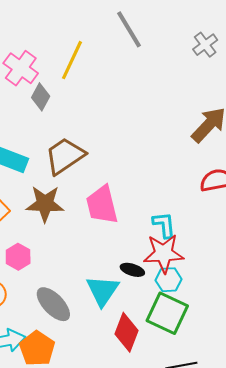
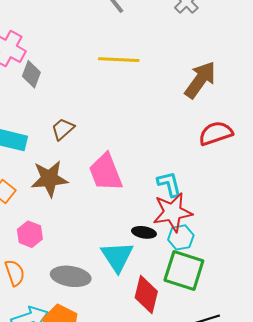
yellow line: (72, 60) -> (119, 60), moved, turned 75
brown trapezoid: (65, 156) -> (63, 129), size x0.6
gray ellipse: (53, 304) -> (71, 276), turned -30

